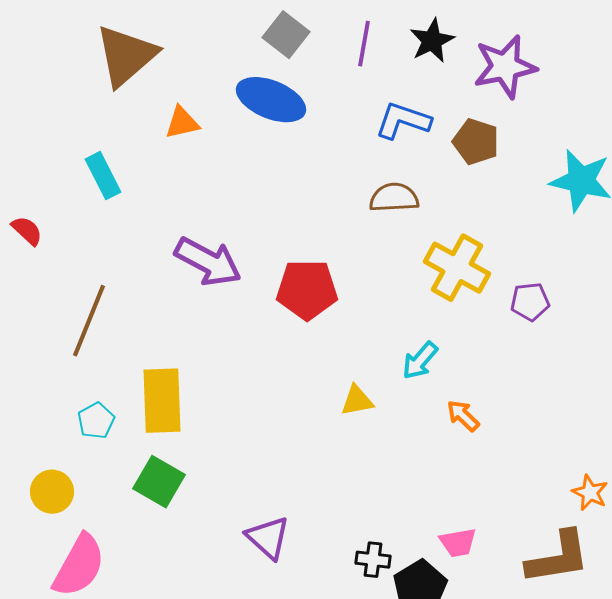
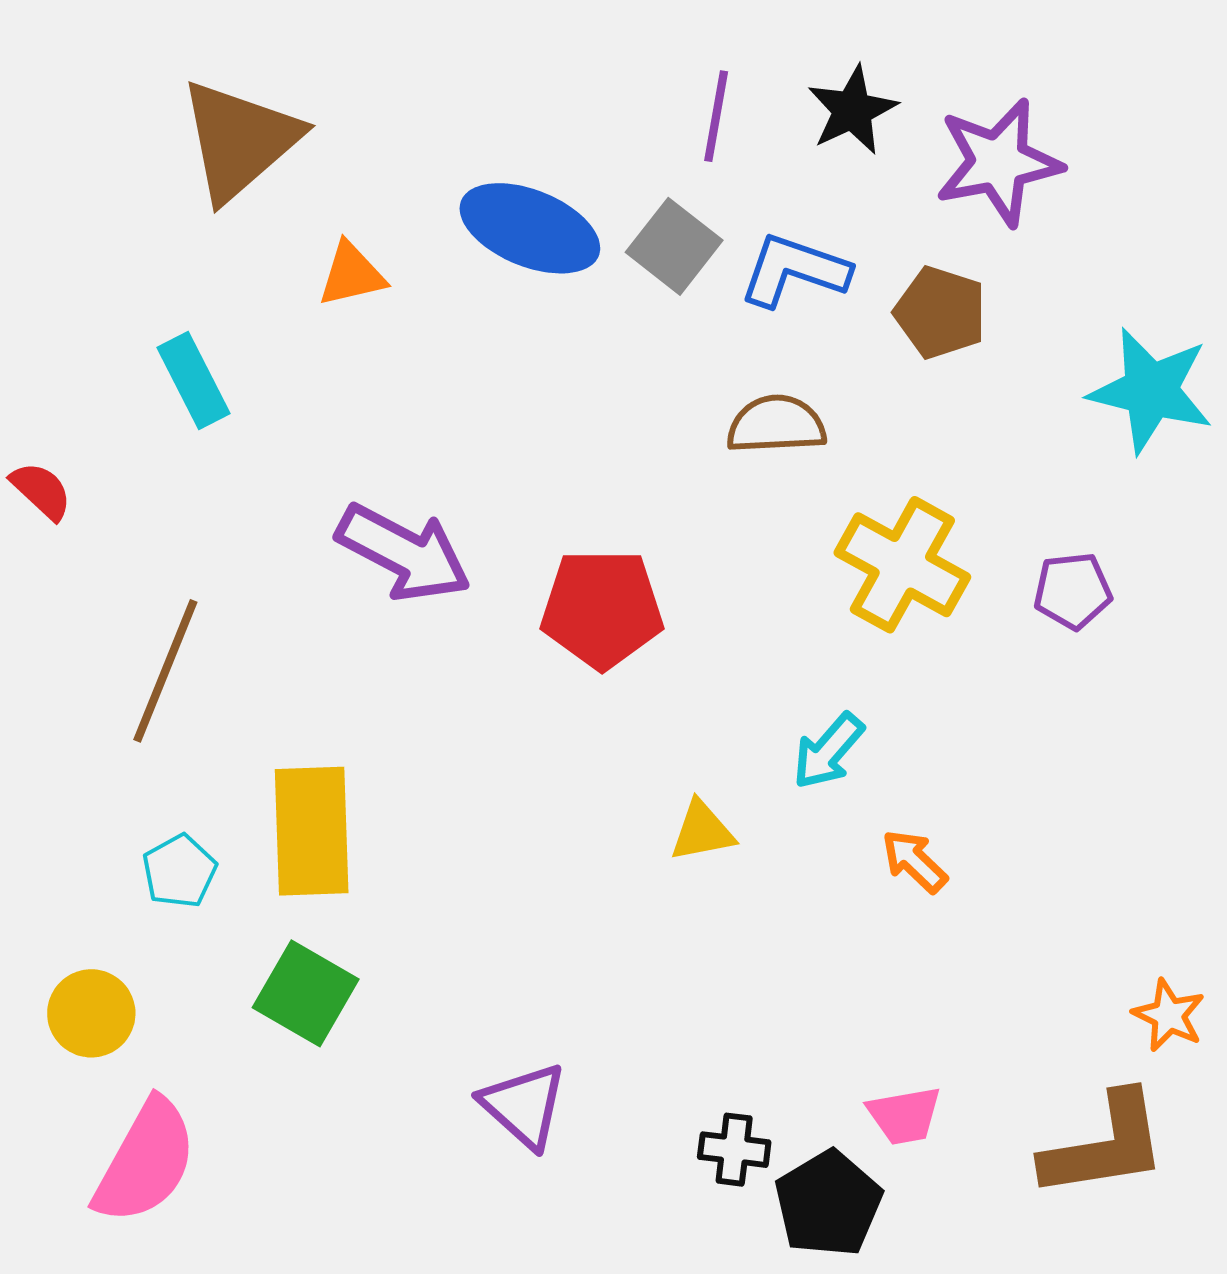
gray square: (286, 35) -> (674, 246), moved
purple pentagon: (530, 302) -> (1073, 591), moved

